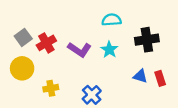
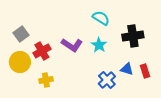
cyan semicircle: (112, 20) -> (101, 18), turned 36
red cross: (46, 43) -> (42, 51), moved
blue cross: (92, 95) -> (107, 80), moved

